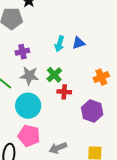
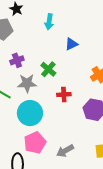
cyan arrow: (59, 44) -> (49, 22), moved
green cross: (54, 75) -> (48, 69), moved
pink pentagon: (29, 136) -> (35, 143), turned -30

